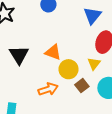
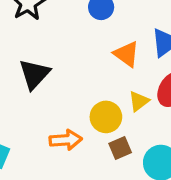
orange triangle: (53, 52) -> (126, 54), moved
yellow triangle: (94, 64) -> (139, 101), moved

